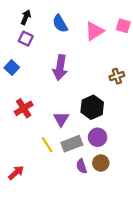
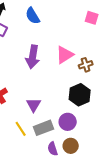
pink triangle: (94, 31) -> (65, 55), moved
black hexagon: (92, 107) -> (80, 95), moved

